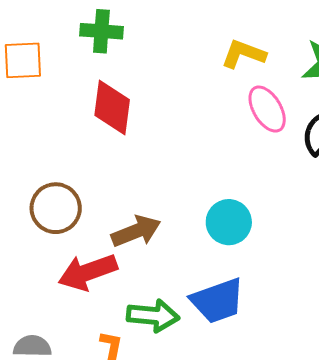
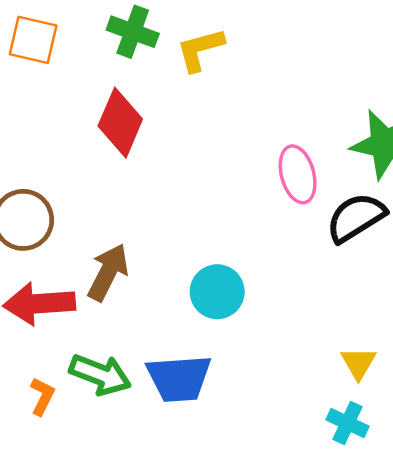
yellow L-shape: (244, 54) -> (200, 50), moved, turned -51
brown arrow: (136, 231) -> (108, 272), turned -57

